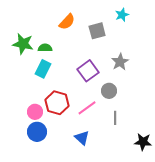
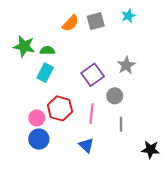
gray square: (97, 31) -> (96, 21), moved
pink line: (87, 108) -> (92, 114), turned -48

